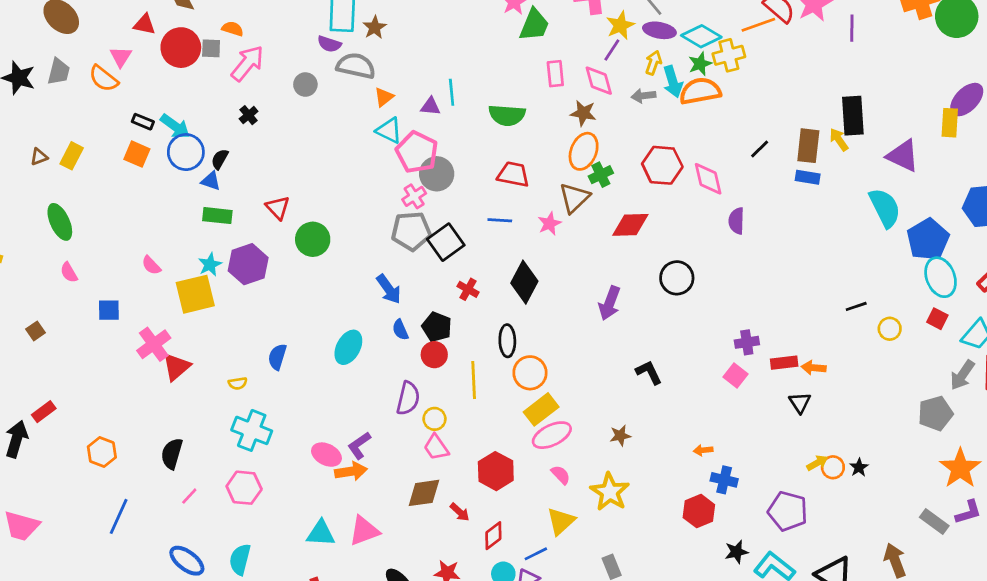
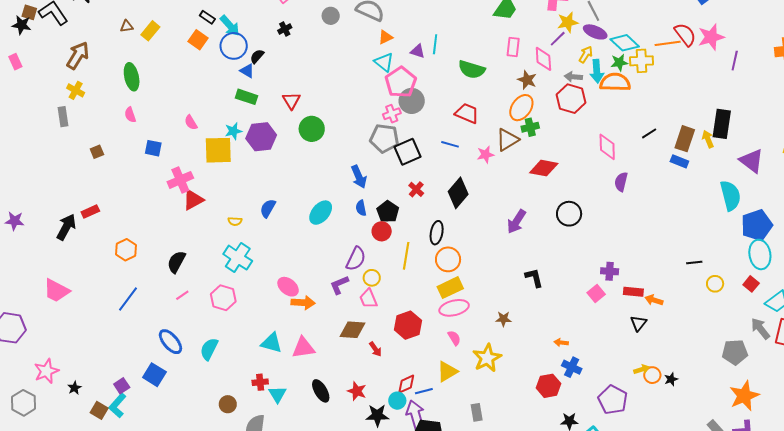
red hexagon: (662, 165) -> (571, 99), moved
gray arrow: (962, 375) -> (760, 329), turned 95
purple L-shape: (359, 445) -> (339, 285), moved
red diamond: (493, 536) -> (406, 384), moved

